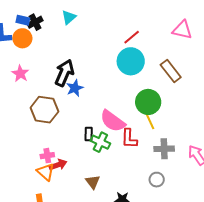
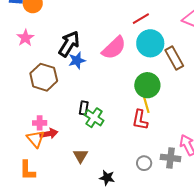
cyan circle: (131, 61) -> (150, 43), moved
pink semicircle: (113, 121) -> (114, 48), moved, turned -88
red L-shape: (129, 139) -> (140, 120), moved
gray cross: (164, 149) -> (171, 158), moved

